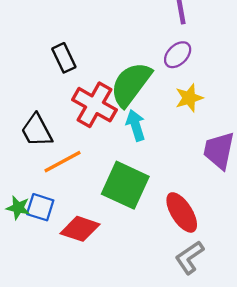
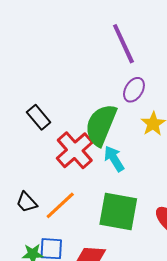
red cross: (95, 105) -> (75, 150), turned 33
black trapezoid: (37, 130) -> (27, 202), moved, size x0.7

